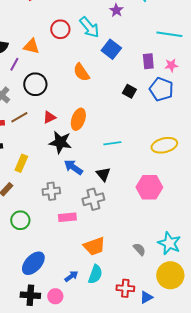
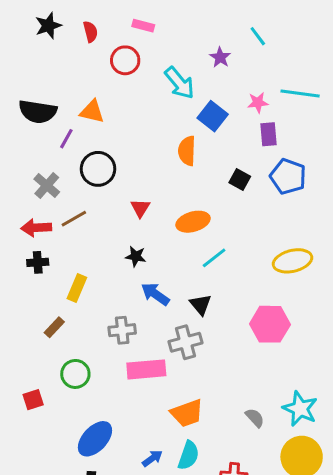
red circle: (60, 29) -> (125, 60), moved
pink star: (171, 65) -> (258, 103), moved
orange semicircle: (81, 72) -> (187, 151), moved, turned 36
red triangle: (49, 117) -> (140, 208), moved, turned -32
orange ellipse: (78, 119) -> (193, 222), moved, turned 55
black star: (60, 142) -> (136, 256), size x0.6
cyan line: (112, 143) -> (214, 258), turned -30
pink rectangle: (67, 217) -> (146, 369), size x1.4

